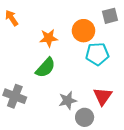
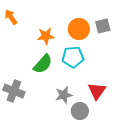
gray square: (110, 16) -> (103, 26), moved
cyan pentagon: (97, 54) -> (73, 57), moved

